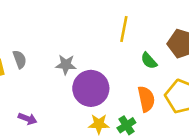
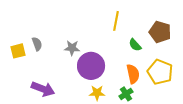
purple arrow: (28, 119) -> (43, 89), size x1.6
green cross: (126, 125) -> (126, 94), moved

